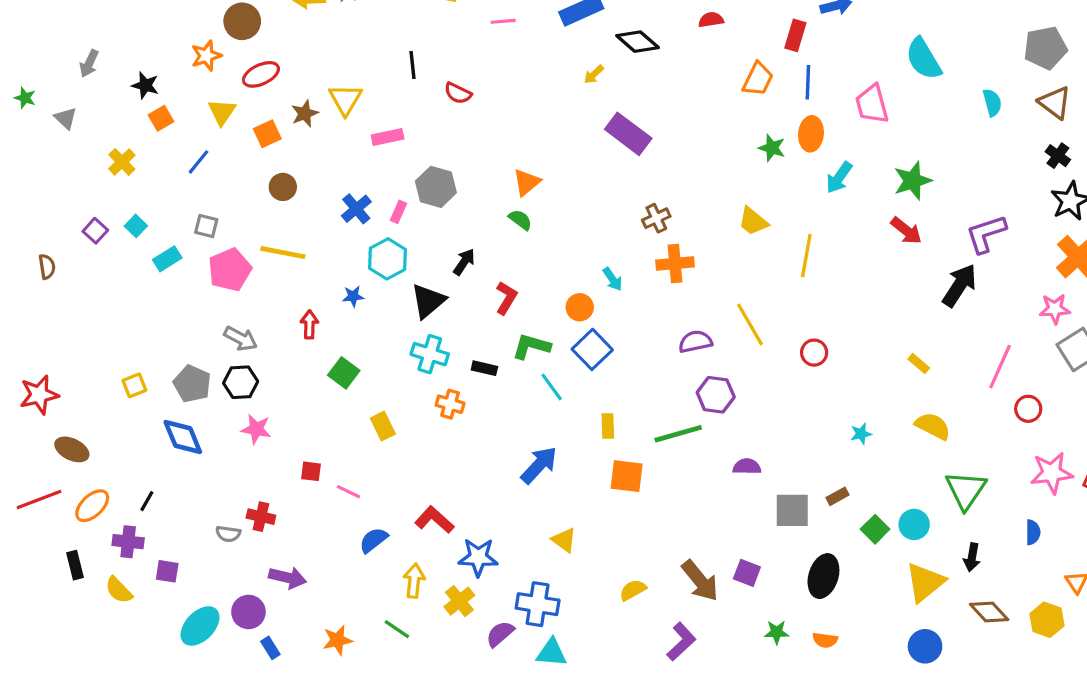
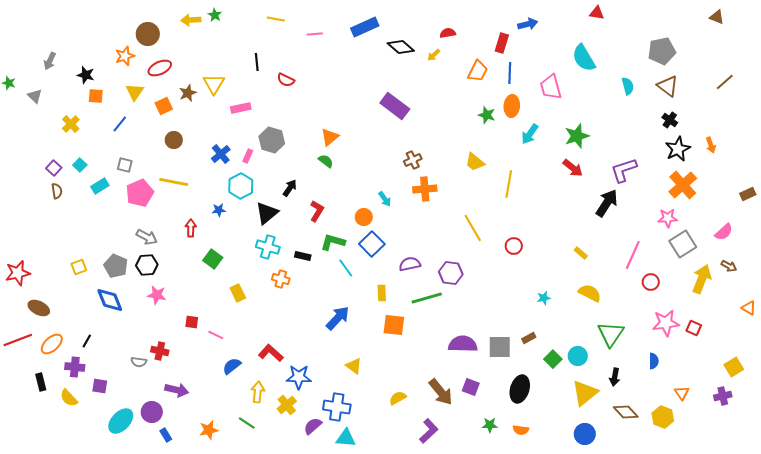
yellow arrow: (594, 74) -> (434, 55), moved
orange square: (161, 118) -> (96, 96), turned 35
brown semicircle: (47, 267) -> (57, 191), moved
purple semicircle: (695, 342) -> (410, 264), moved
purple semicircle: (747, 467) -> (463, 344), moved, size x1.6

